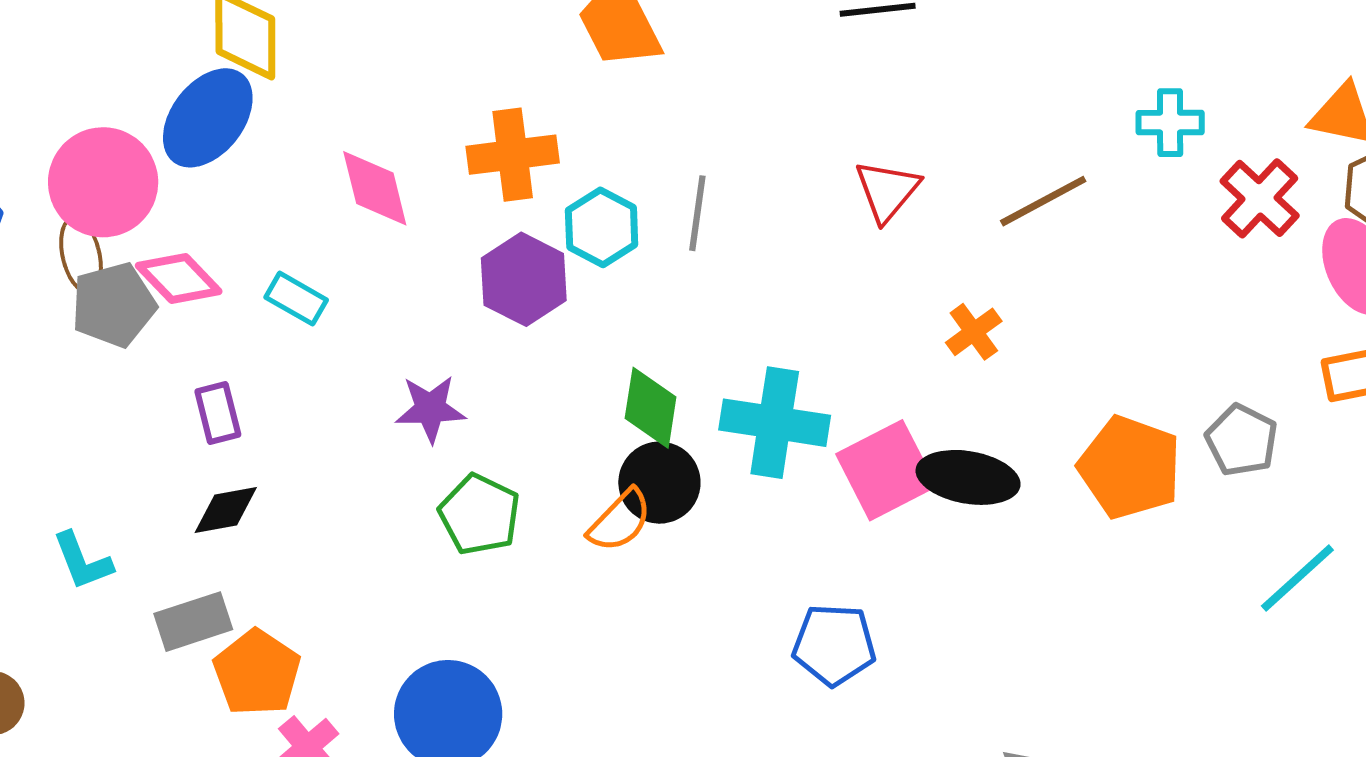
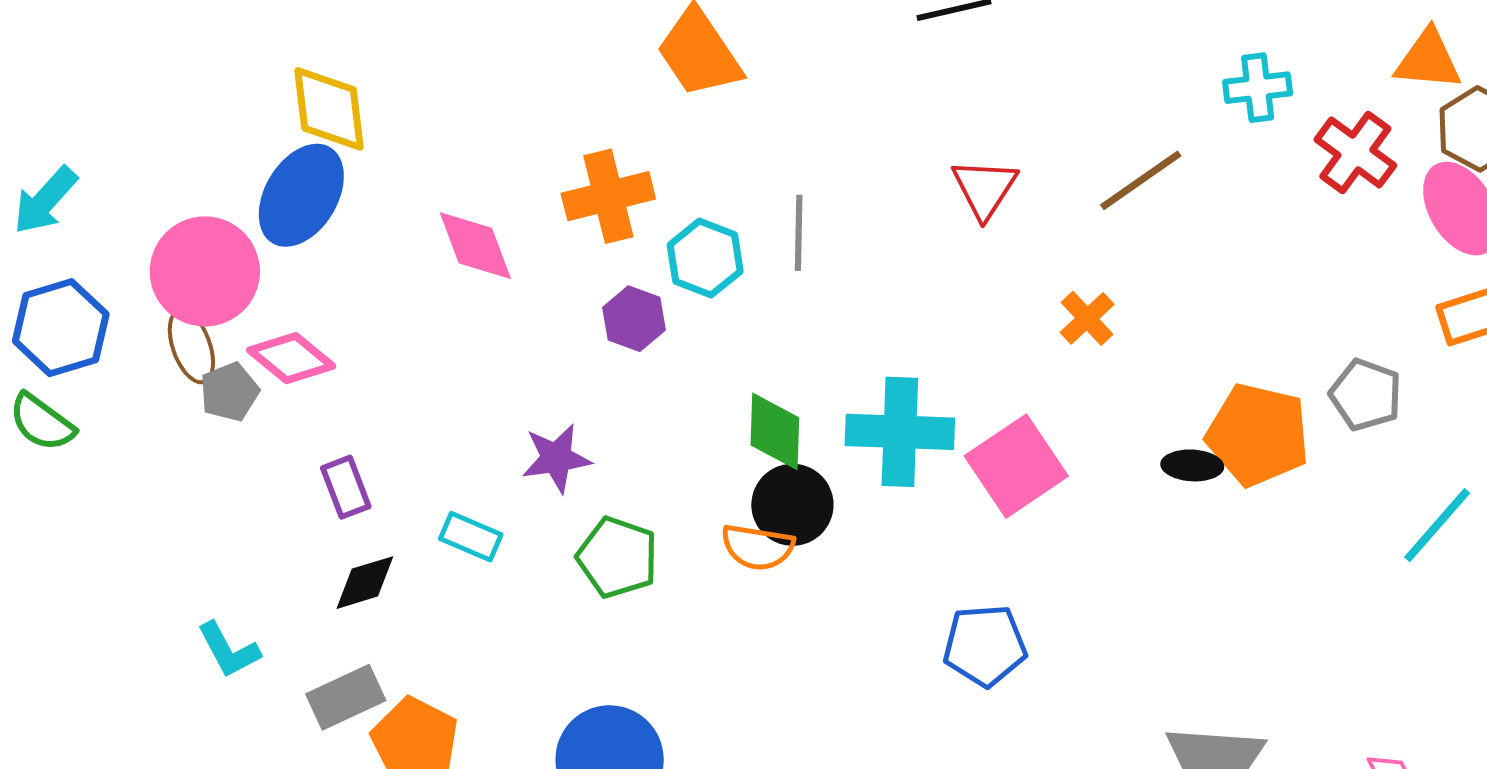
purple hexagon: (524, 279) -> (634, 319), size x0.7
cyan rectangle: (296, 299) -> (471, 537), moved
gray pentagon: (114, 305) -> (230, 392), size x0.7
black ellipse: (968, 477) -> (1192, 465), moved, size x0.6
orange semicircle: (620, 521) -> (758, 547), turned 62

